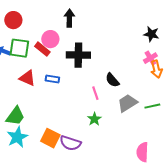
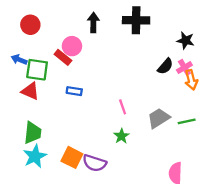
green square: (19, 48) -> (37, 70), moved
black cross: (78, 55) -> (136, 20), moved
red triangle: (27, 78) -> (30, 91), moved
black semicircle: (112, 80) -> (165, 66), moved, turned -98
green trapezoid: (15, 116) -> (33, 133), turned -30

